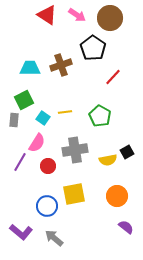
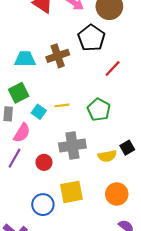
pink semicircle: (37, 143) -> (22, 133), moved

